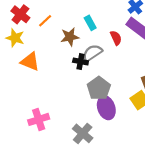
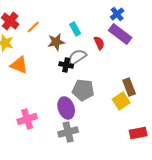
gray pentagon: (99, 88) -> (83, 90), turned -30
purple ellipse: (106, 108) -> (66, 108), moved
gray cross: (83, 133) -> (68, 132), turned 36

